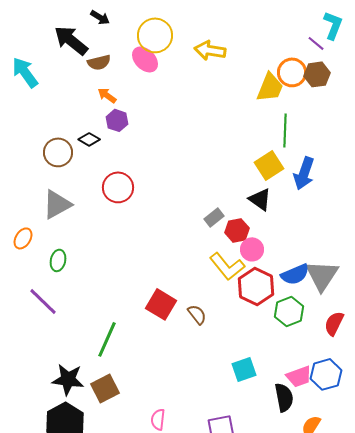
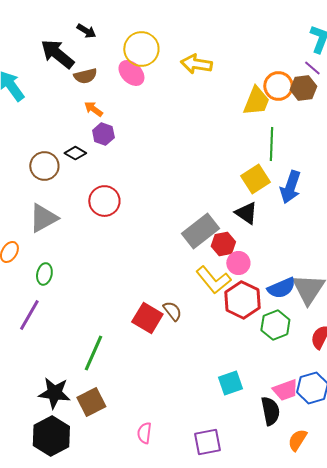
purple line: (316, 43) -> (312, 68), moved
gray rectangle: (214, 217) -> (200, 231), size x1.8
purple line: (43, 301) -> (29, 315), turned 76
brown semicircle: (197, 314) -> (172, 311), moved

